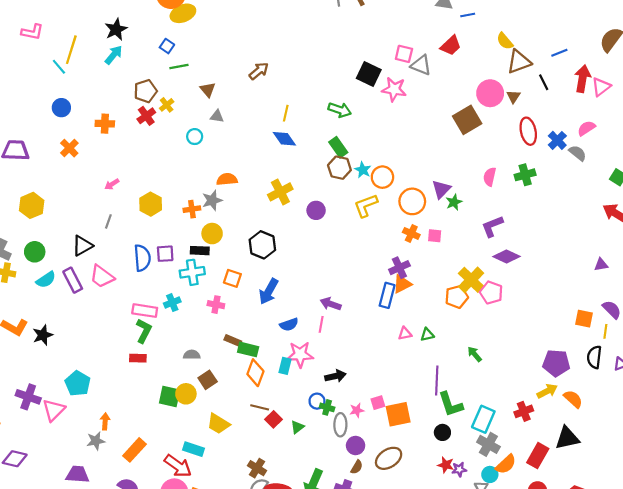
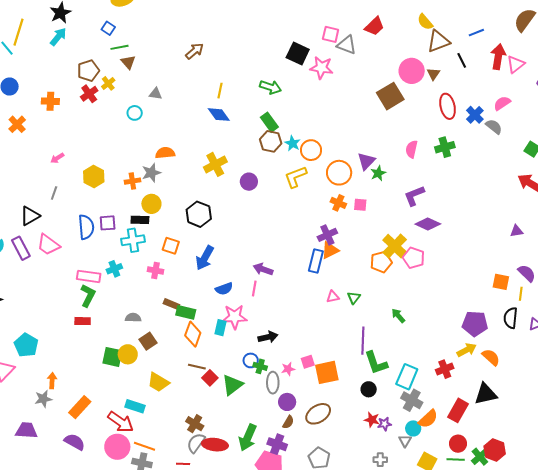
brown triangle: (208, 90) -> (128, 62), moved
green triangle: (427, 335) -> (354, 298), turned -40
green triangle: (297, 427) -> (232, 385), size x1.6

